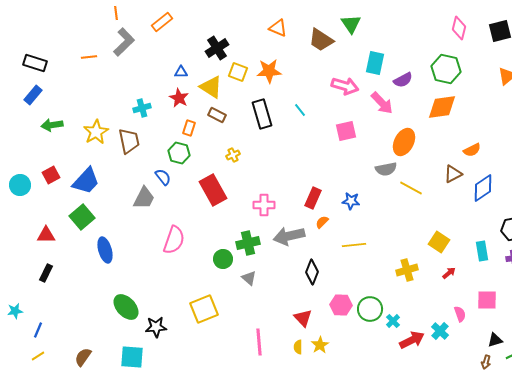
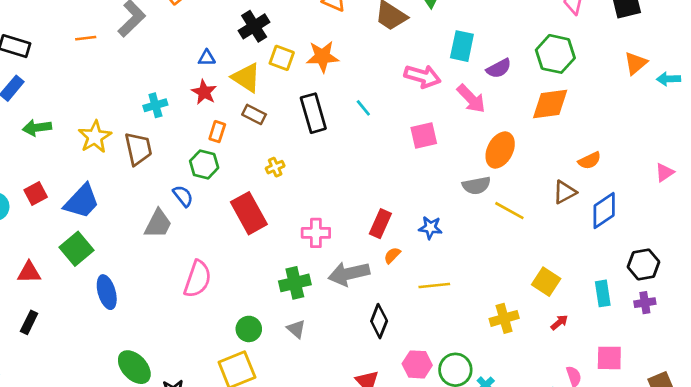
green circle: (223, 259) -> (249, 329), moved

